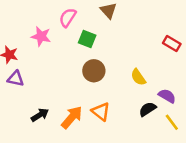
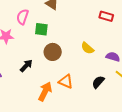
black semicircle: (148, 109) -> (98, 82), moved
black arrow: (40, 115) -> (26, 66), moved

